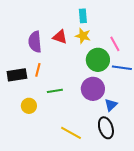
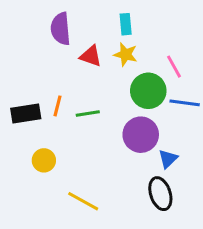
purple semicircle: (35, 42) -> (61, 29), moved
green line: (55, 91) -> (88, 113), moved
yellow line: (71, 133) -> (83, 201), moved

